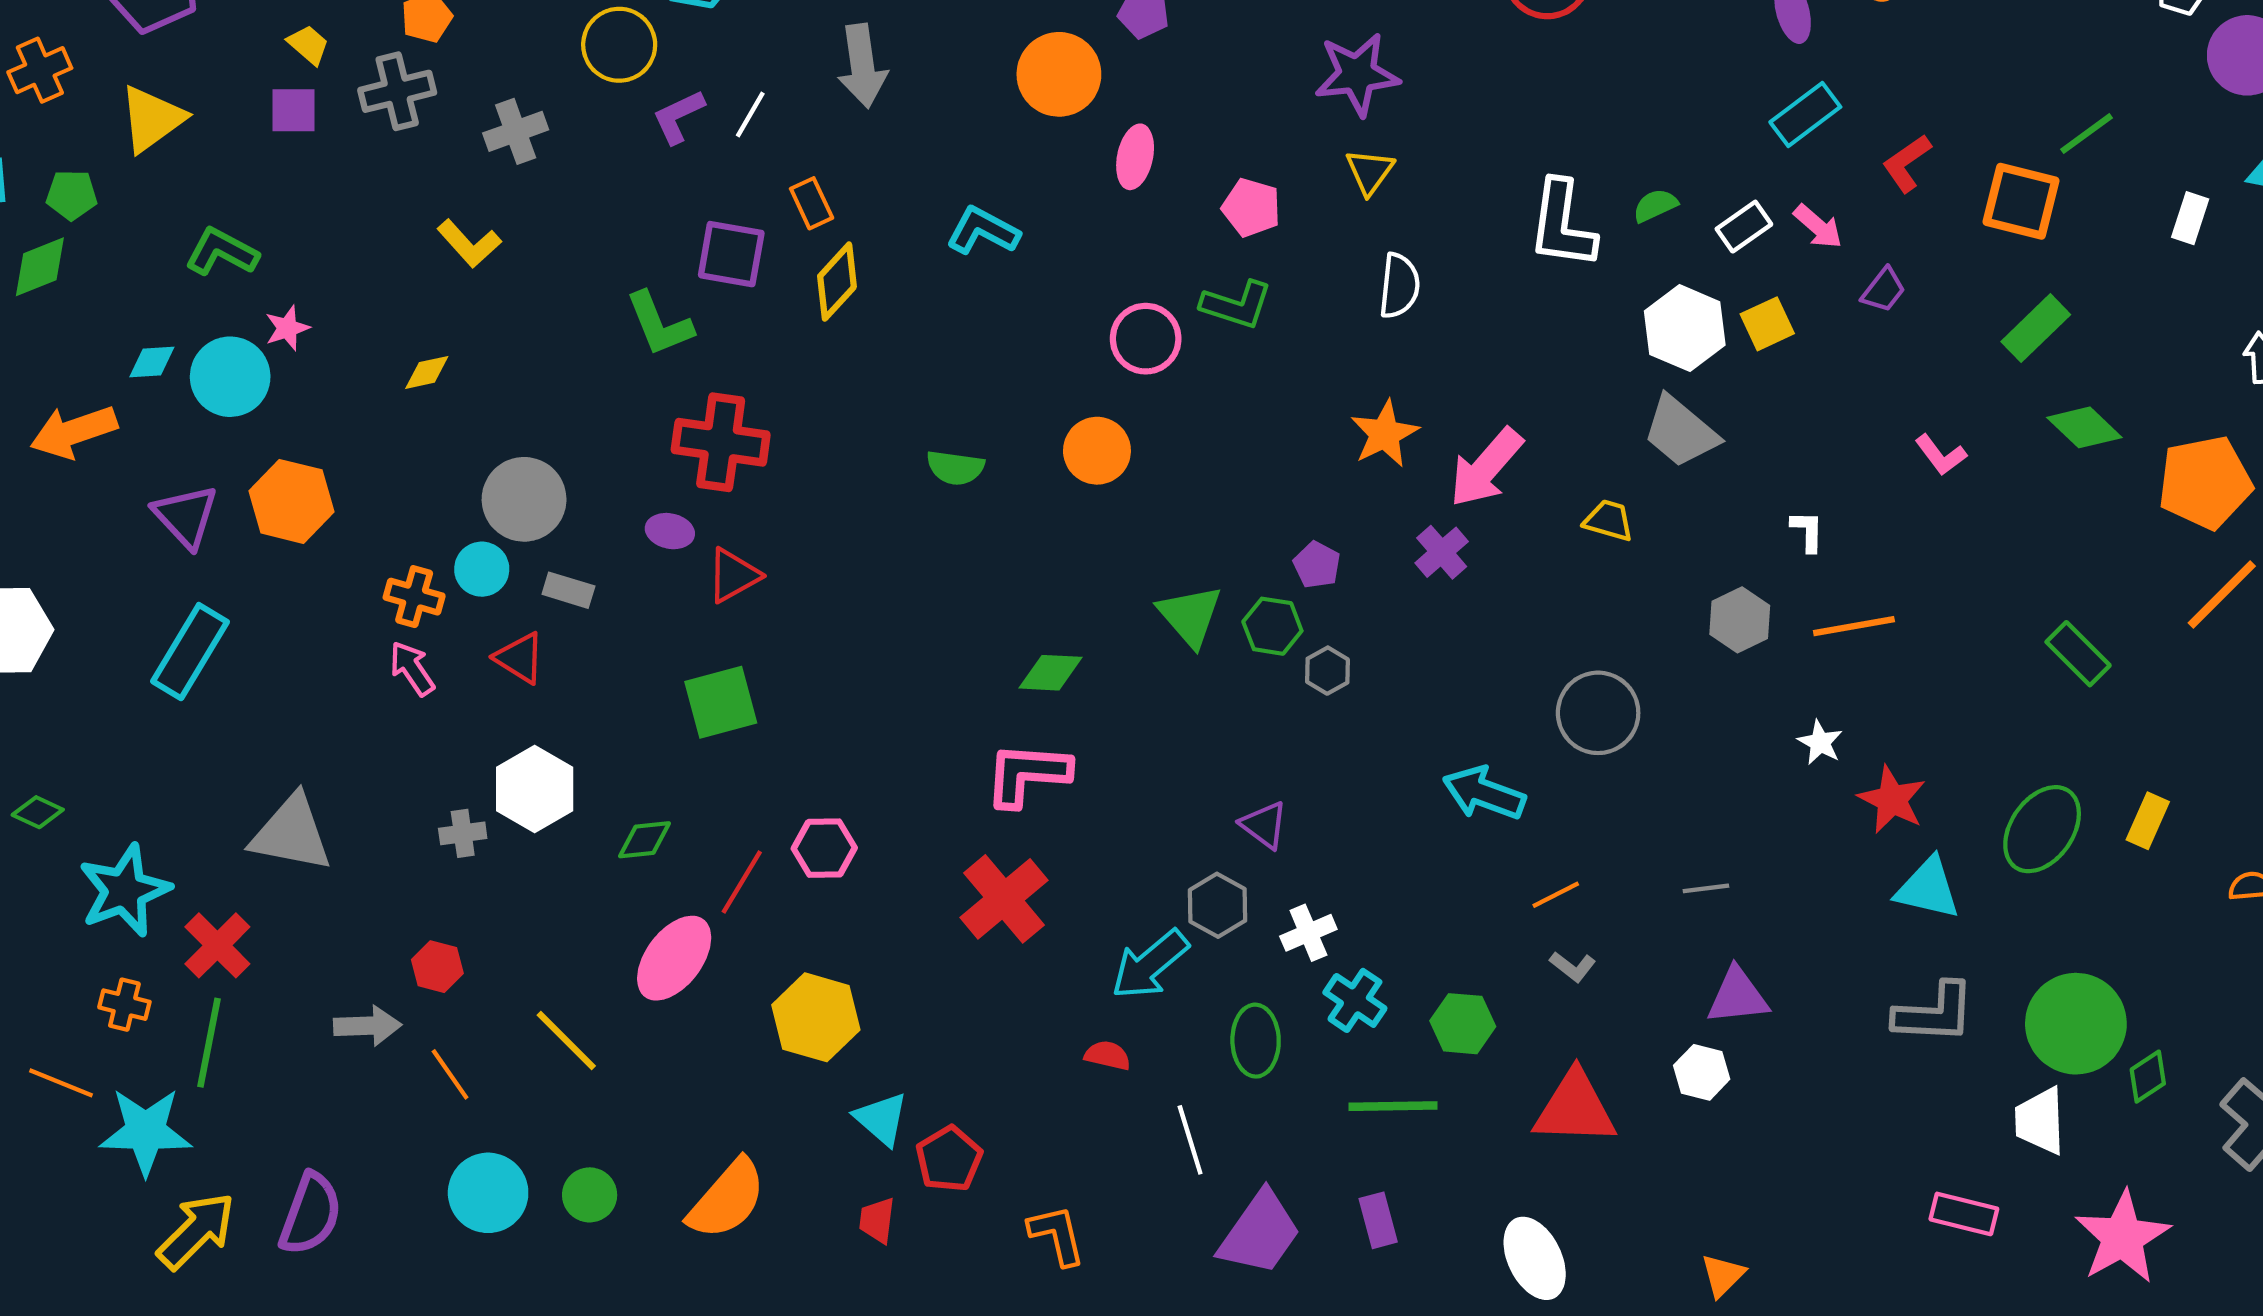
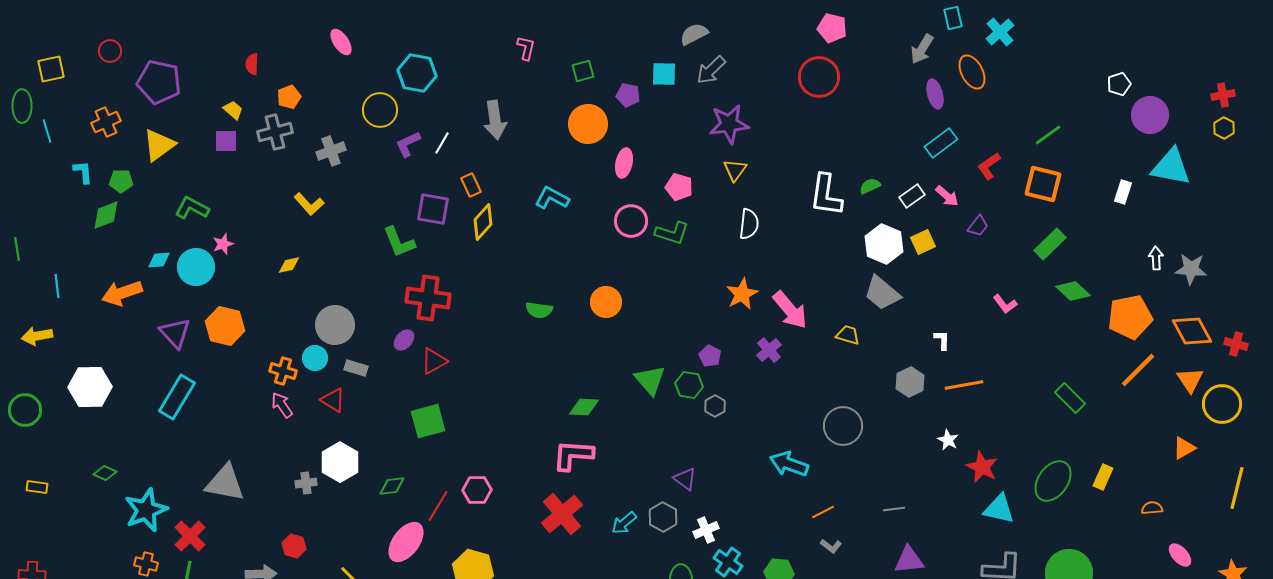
green line: (2086, 134) -> (1048, 135), moved
pink circle: (1146, 339) -> (631, 221), moved
pink arrow: (1486, 468) -> (790, 310), turned -81
purple ellipse: (670, 531) -> (404, 340), turned -60
cyan arrow: (1150, 964) -> (624, 523), moved, size x0.7

